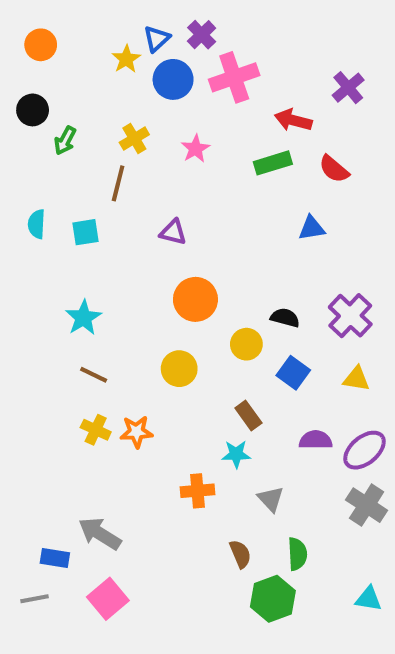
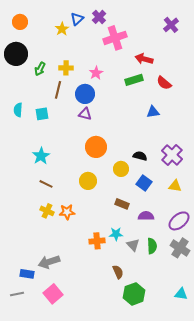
blue circle: (173, 79) -> (85, 94), moved
purple cross: (348, 88) -> (171, 25), moved
black circle: (33, 110) -> (16, 54), size x1.5
yellow cross: (134, 138) -> (66, 68), turned 32
green arrow: (65, 141) -> (40, 69), moved
brown rectangle: (248, 415) -> (122, 204), turned -32
purple semicircle: (316, 440) -> (146, 216), moved
cyan star: (236, 454) -> (116, 234), moved
gray arrow: (100, 534) -> (49, 262), turned -50
green semicircle: (297, 554) -> (152, 246), moved

